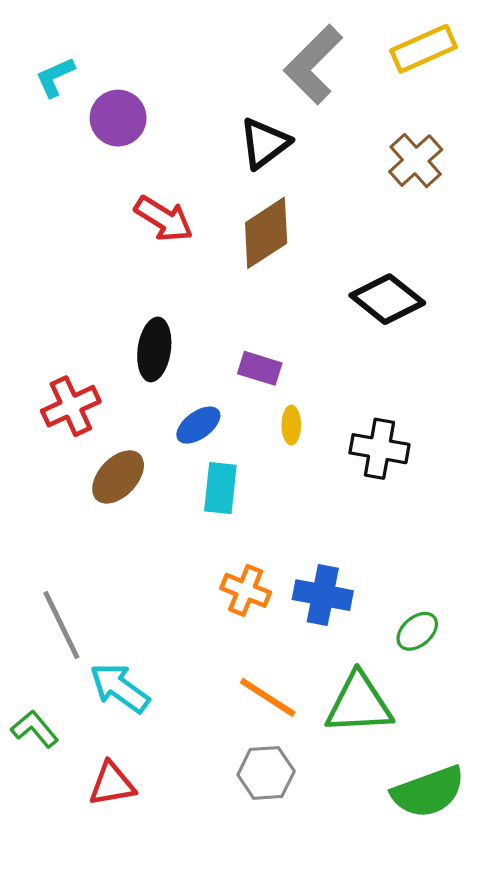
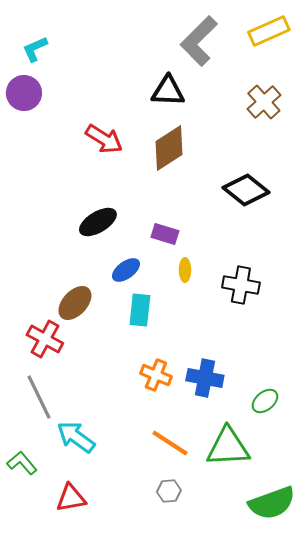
purple circle: (118, 118) -> (24, 93), moved
black triangle: (264, 143) -> (168, 91), turned 39
black ellipse: (154, 349) -> (98, 222), turned 51
red cross: (71, 406) -> (45, 339), moved, turned -36
gray hexagon: (266, 773) -> (169, 491), size x0.7

